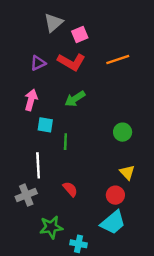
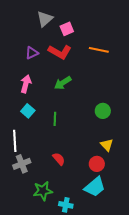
orange line: (118, 59) -> (99, 50), turned 30
cyan square: (45, 125) -> (28, 111), moved, turned 32
white line: (38, 165) -> (15, 141), moved

